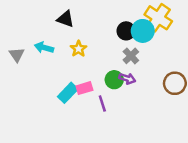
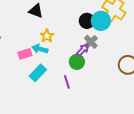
cyan arrow: (44, 48) -> (40, 49), moved
purple arrow: (127, 79) -> (83, 50), moved, turned -64
pink rectangle: (84, 88) -> (25, 54), moved

